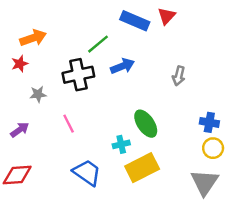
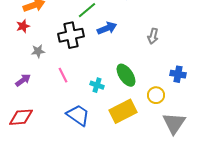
cyan cross: (121, 144) -> (97, 85), moved, turned 32
yellow circle: (213, 148) -> (156, 95), moved

